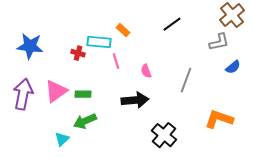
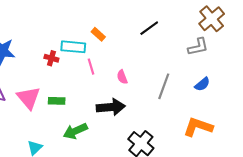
blue semicircle: (233, 67) -> (202, 84), moved
pink triangle: (56, 91) -> (29, 98), turned -35
green arrow: (85, 121) -> (75, 131), moved

